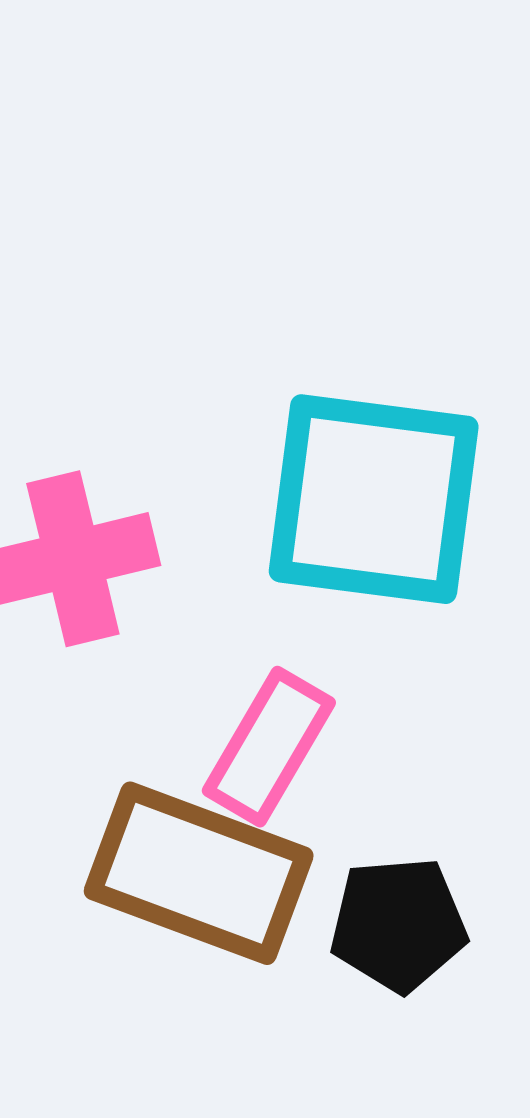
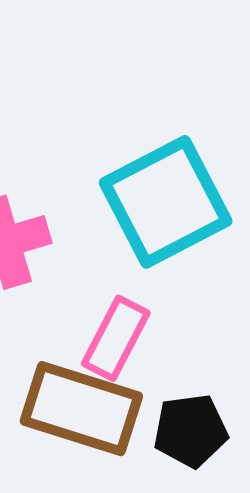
cyan square: (374, 499) -> (166, 202), turned -32

